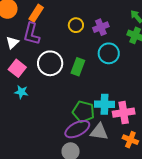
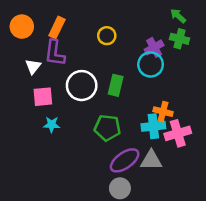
purple cross: (101, 27) -> (154, 47), moved
pink square: (17, 68) -> (43, 97), turned -36
green pentagon: (83, 112) -> (107, 128), moved
orange cross: (130, 140) -> (163, 112), moved

